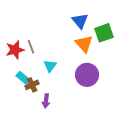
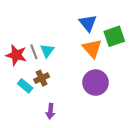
red star: (15, 50) -> (16, 55), turned 30
cyan triangle: (50, 66) -> (47, 51), moved
brown cross: (32, 85) -> (42, 78), moved

